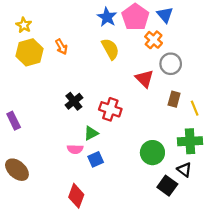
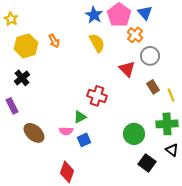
yellow star: (24, 25) -> (11, 19), moved
brown rectangle: (174, 99) -> (153, 87), turned -48
black cross: (74, 101) -> (22, 78), moved
brown ellipse: (17, 170) -> (34, 133), moved
black triangle: (184, 170) -> (172, 150), moved

